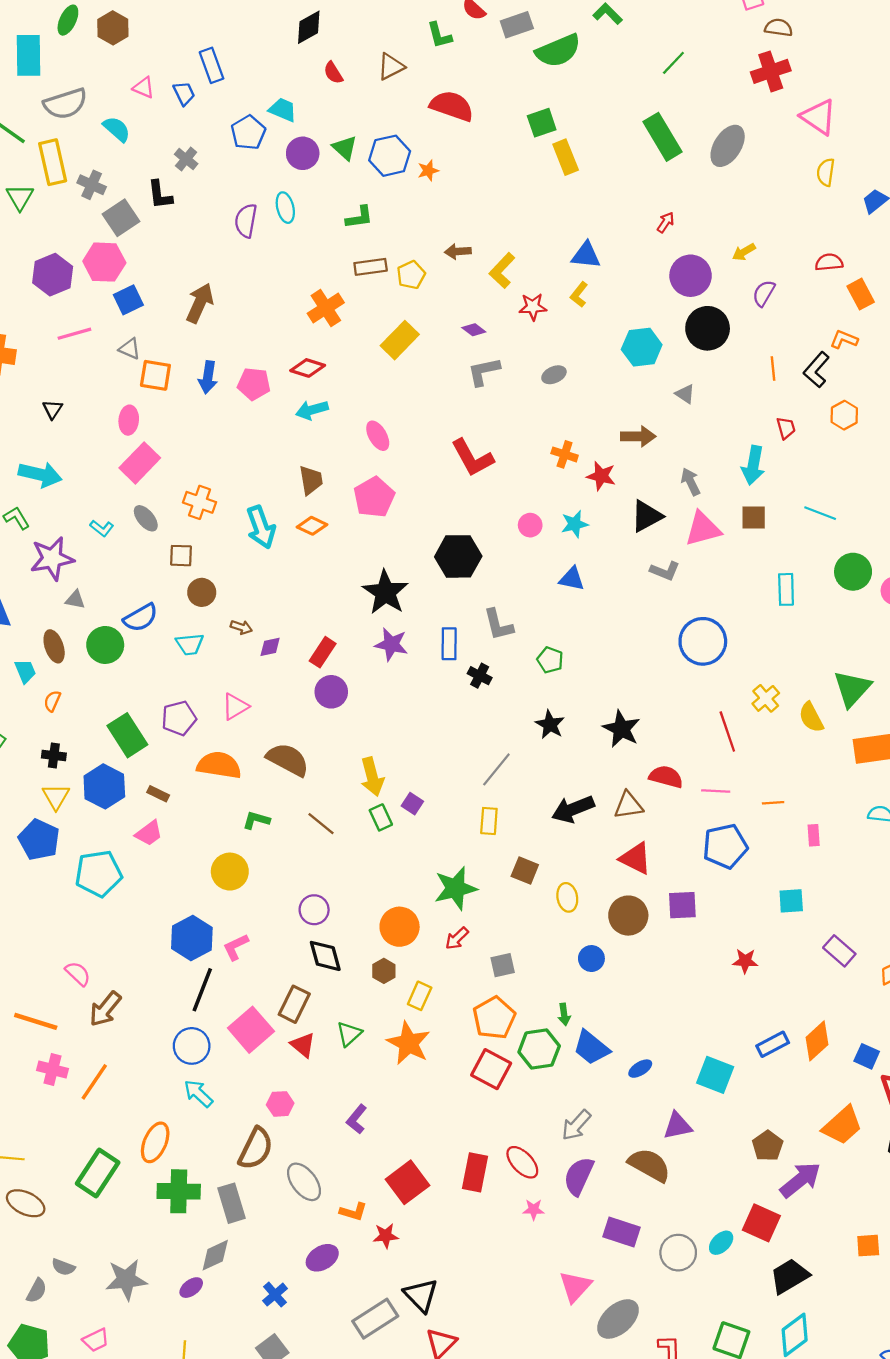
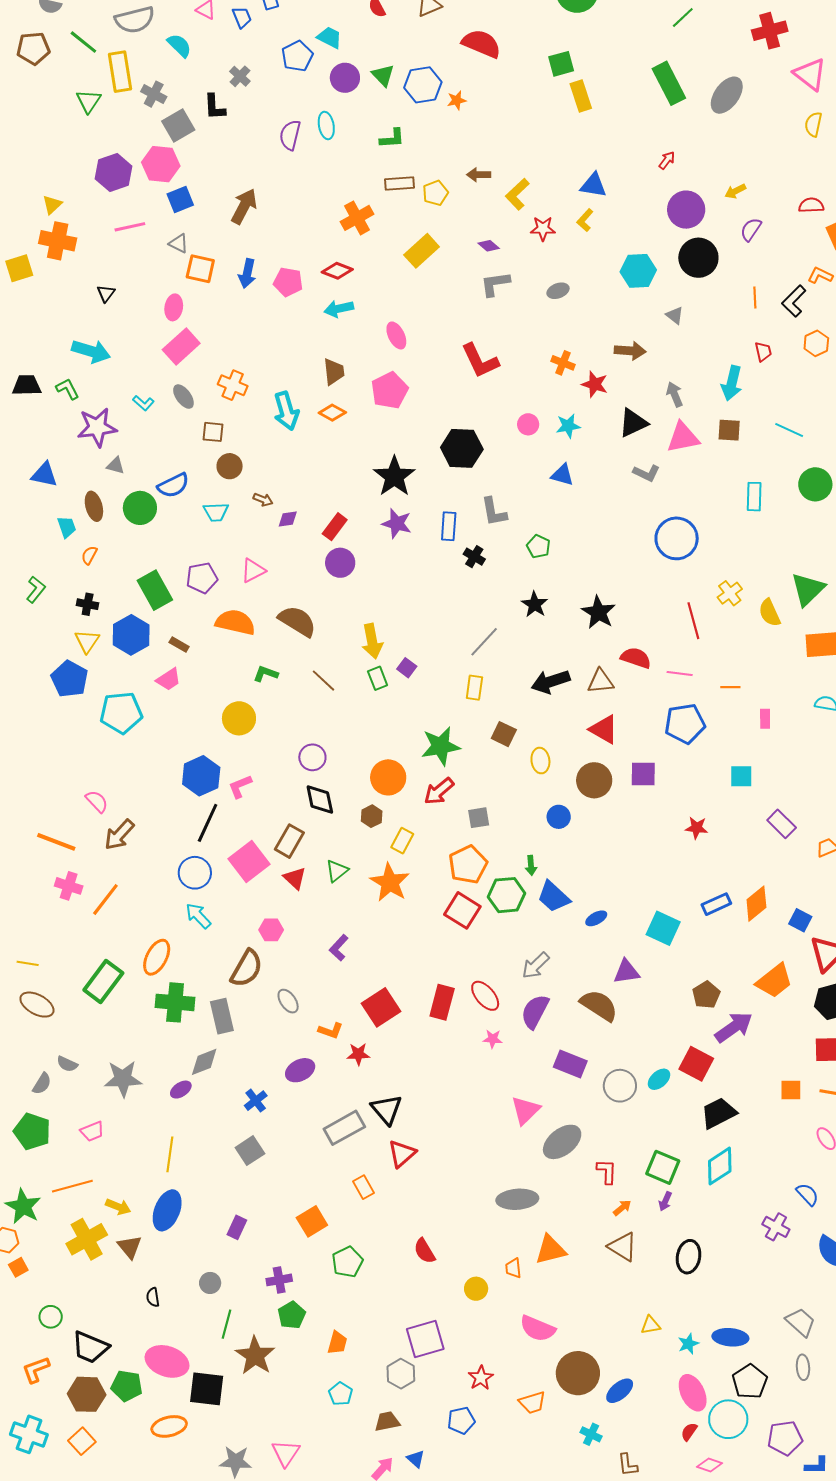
red arrow: (457, 938) -> (439, 791), size x1.4
gray ellipse: (304, 1182) -> (288, 1001), size x0.7

